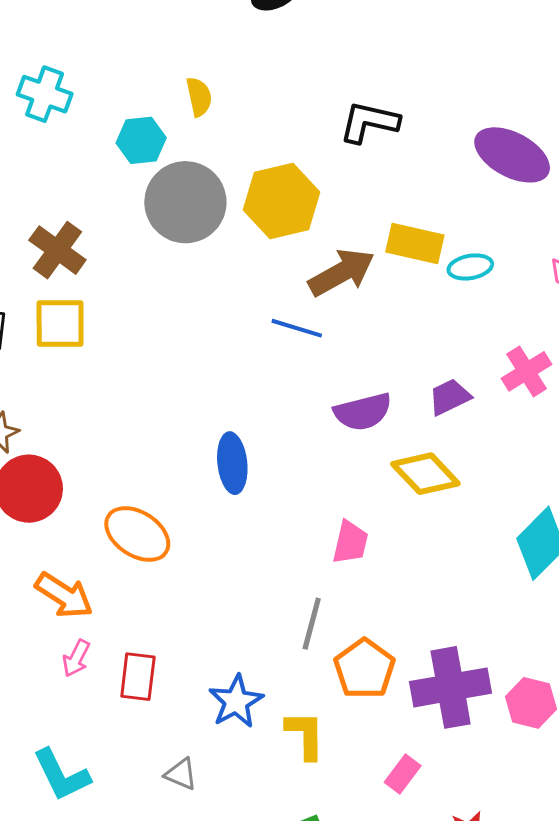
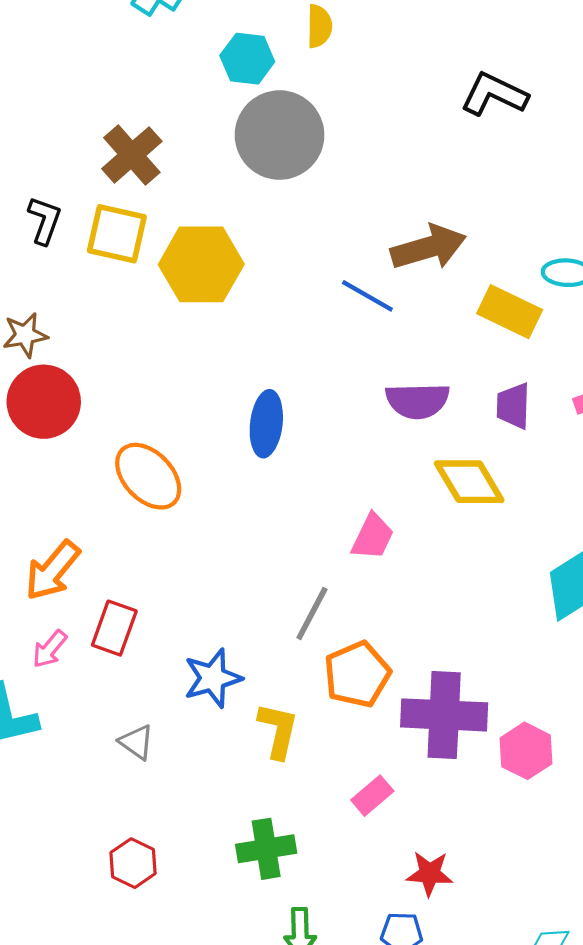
yellow hexagon: (281, 201) -> (201, 264), moved
yellow rectangle: (415, 243) -> (510, 312), moved
purple trapezoid: (450, 397) -> (513, 406), turned -75
orange arrow: (64, 595) -> (52, 571), moved, turned 84
pink arrow: (76, 658) -> (50, 649), moved

